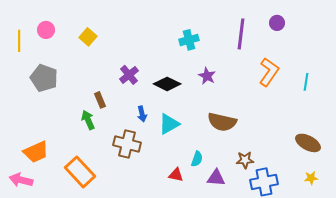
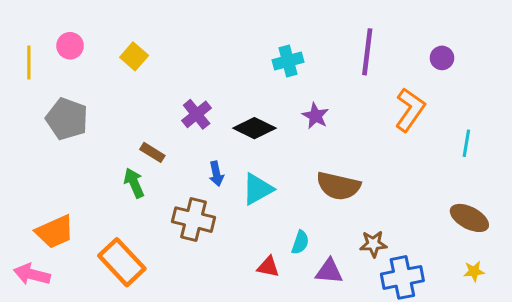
purple circle: (277, 23) -> (442, 58), moved
cyan line: (306, 82) -> (466, 143), moved
brown rectangle: (100, 100) -> (152, 152), turned -35

